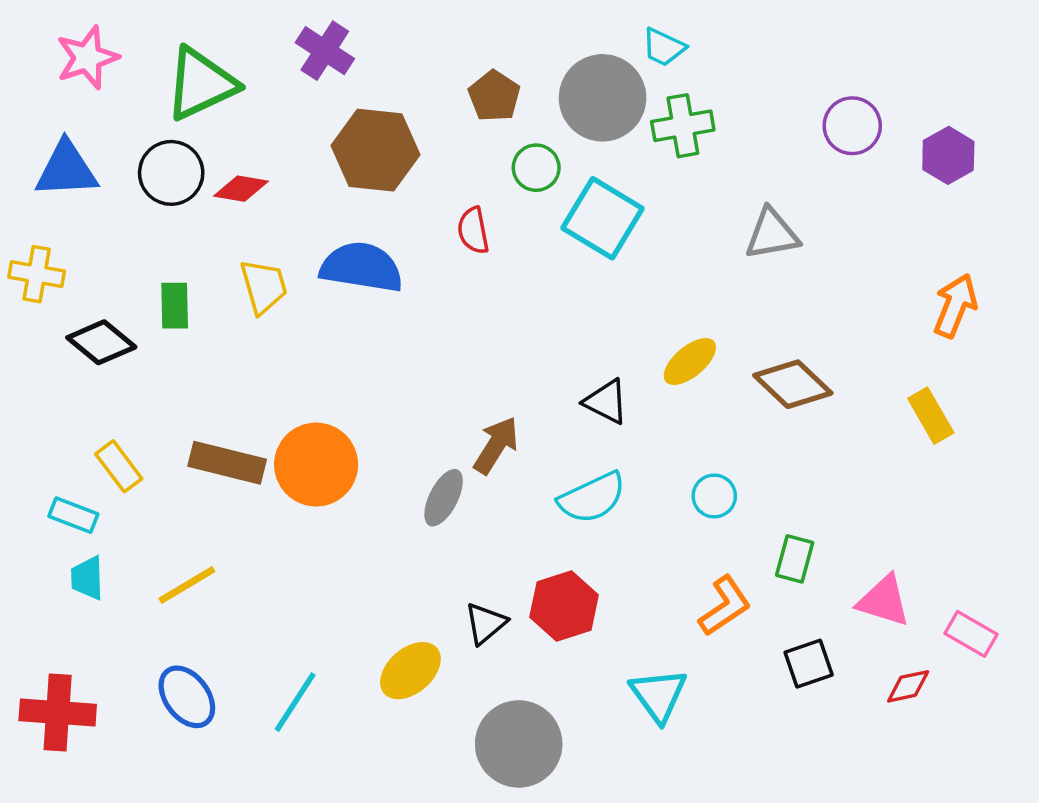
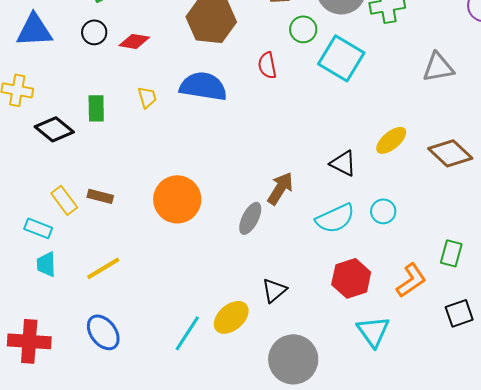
black circle: (171, 173) -> (94, 32), size x0.7
yellow trapezoid: (264, 286) -> (147, 97), size x0.7
brown rectangle: (227, 463) -> (100, 196), moved, size x0.6
cyan circle: (714, 496) -> (383, 211), moved
red hexagon: (564, 606) -> (351, 278), moved
cyan line: (295, 702) -> (187, 333), moved

